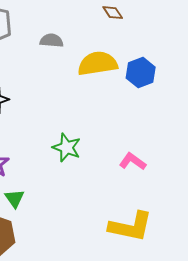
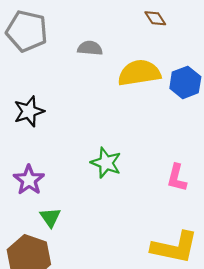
pink L-shape: (133, 162) -> (177, 178), turned -112

